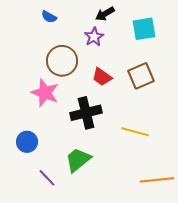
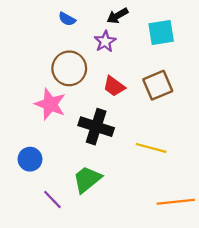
blue semicircle: (49, 17) -> (67, 19), moved
black cross: (86, 113) -> (96, 127), turned 32

